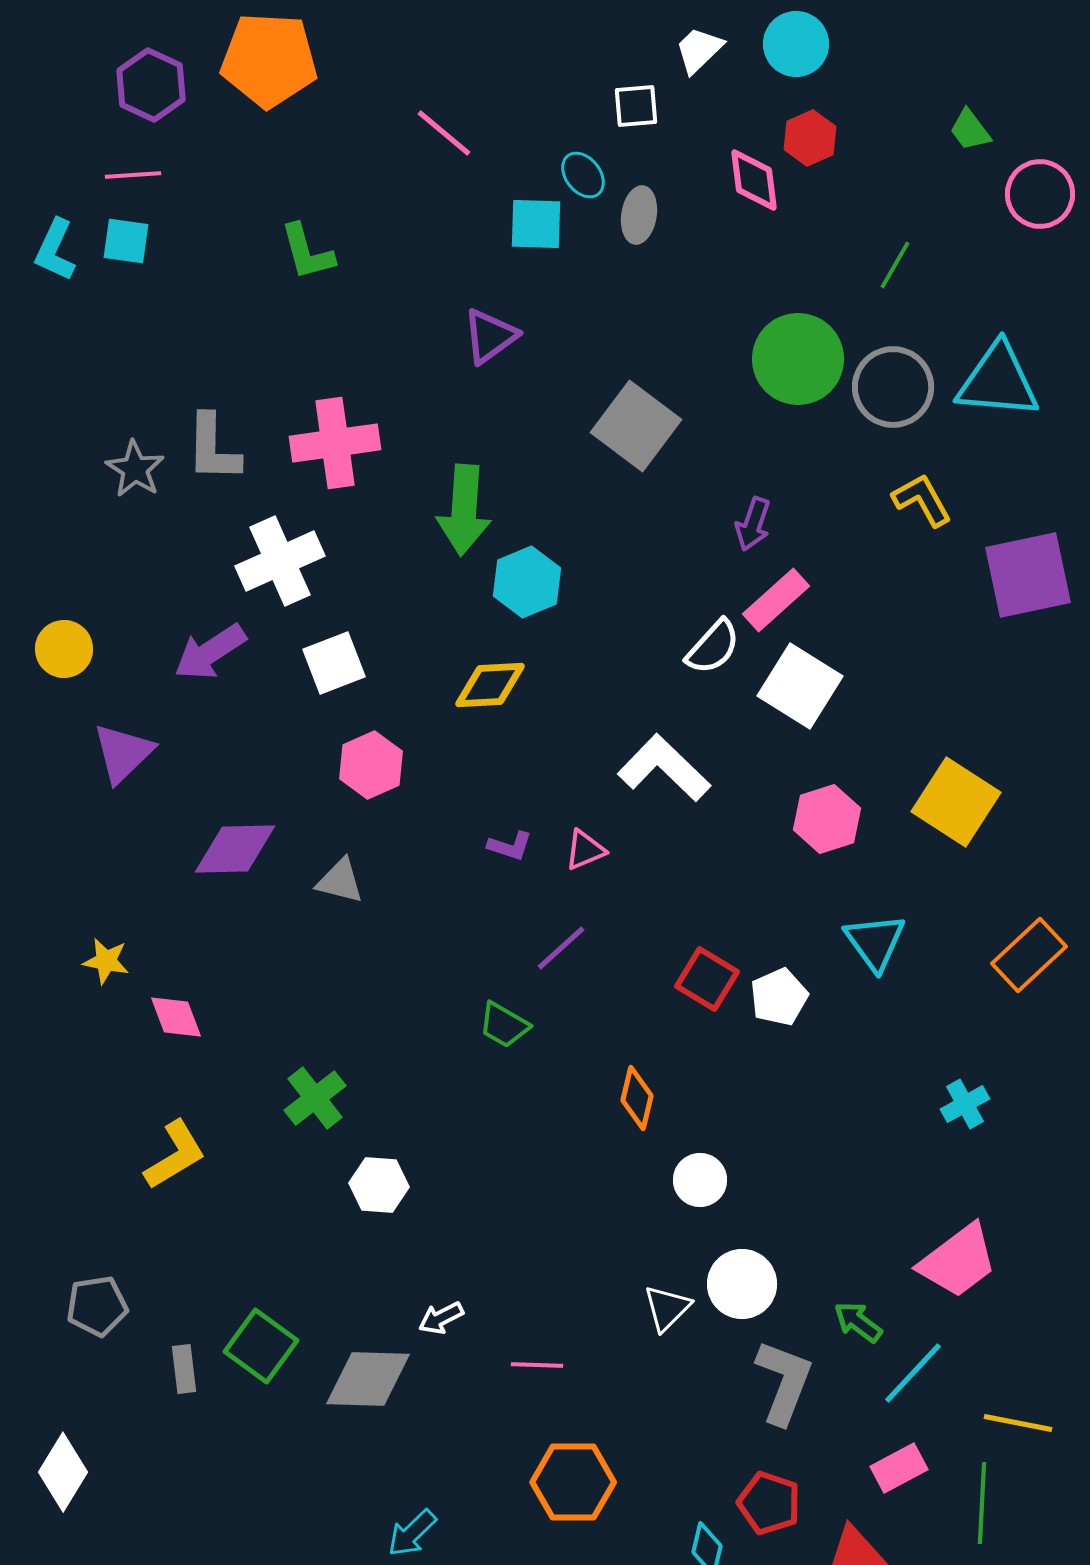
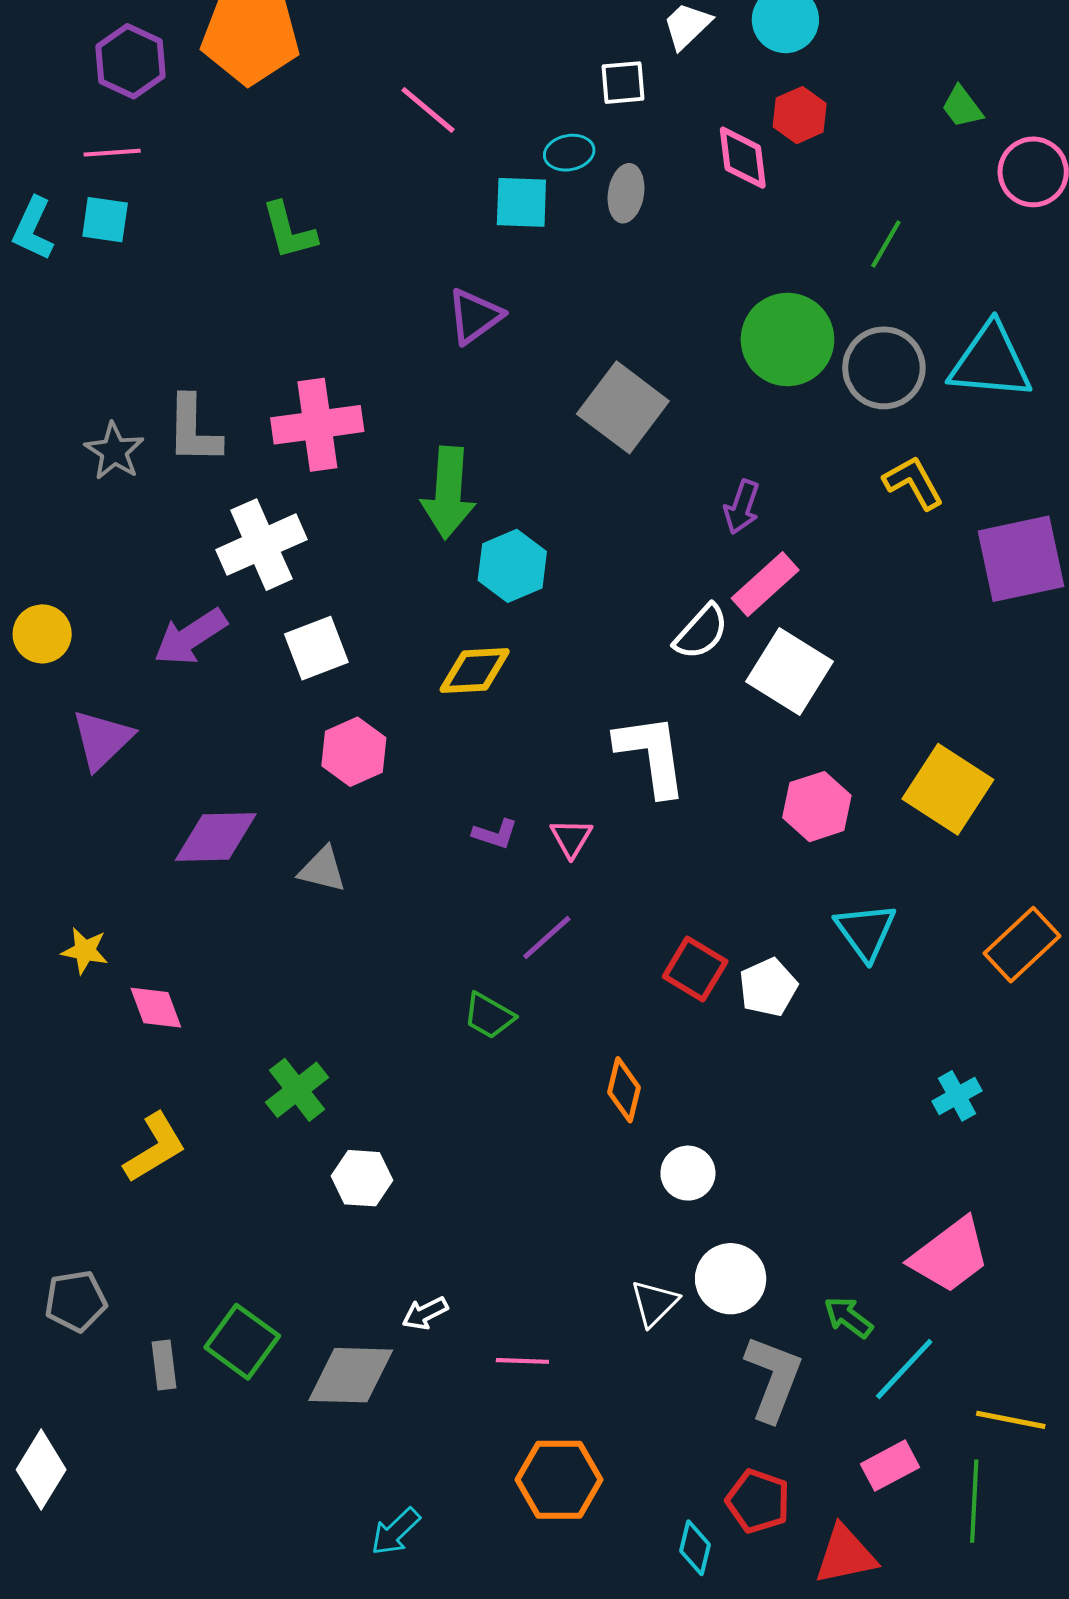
cyan ellipse: (583, 175) -> (569, 153), turned -63
white L-shape: (664, 768) -> (651, 755), turned 38
pink triangle: (585, 850) -> (571, 838), turned -36

